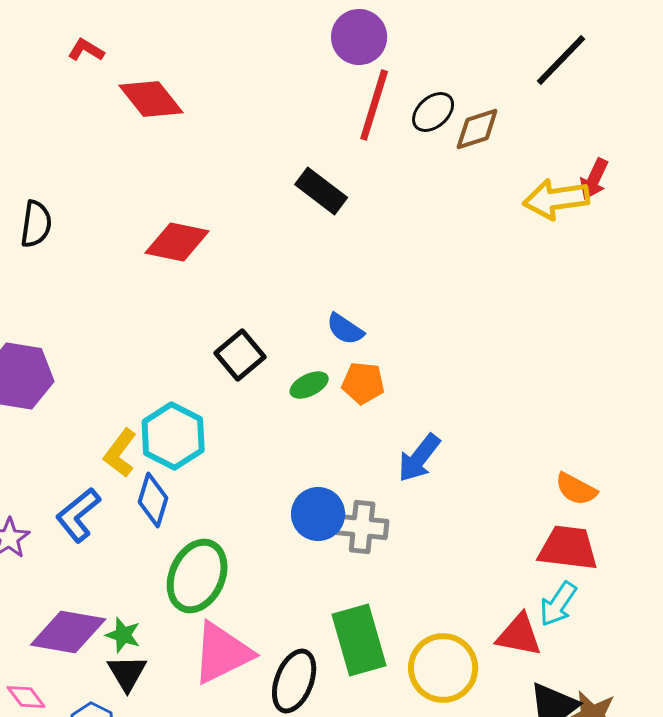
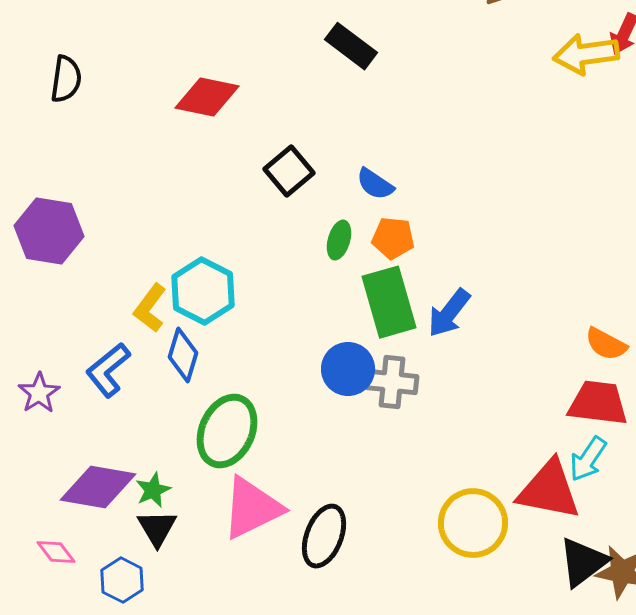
black square: (240, 355) -> (289, 171), moved
green ellipse: (309, 385) -> (339, 240), turned -48
green star: (123, 635) -> (153, 490), turned 30
red triangle: (519, 635) -> (549, 490), size x1.4
green rectangle: (359, 640) -> (389, 302), moved

